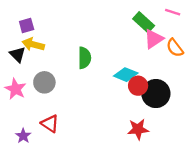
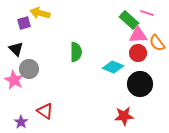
pink line: (173, 12) -> (147, 13), moved
pink triangle: (154, 39) -> (138, 35), turned 30
yellow arrow: (33, 44) -> (40, 13), moved
gray circle: (44, 82) -> (29, 69), moved
red circle: (138, 86) -> (138, 53), moved

